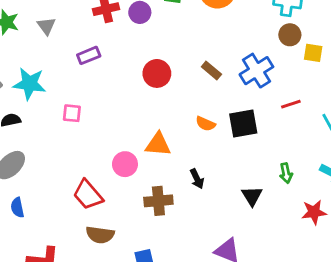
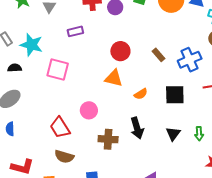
pink square: (72, 113) -> (58, 70), size x1.6
orange semicircle: (206, 124) -> (141, 94), moved, turned -64
orange triangle: (158, 144) -> (114, 78), moved
black arrow: (197, 179) -> (137, 128), size x1.5
black triangle: (252, 196) -> (173, 134), moved

